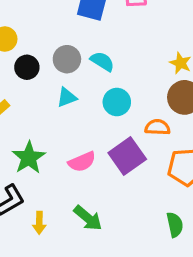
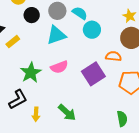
cyan triangle: (67, 97) -> (56, 35), size x1.5
cyan circle: (117, 102) -> (92, 30), moved
pink semicircle: (82, 162) -> (59, 67), moved

